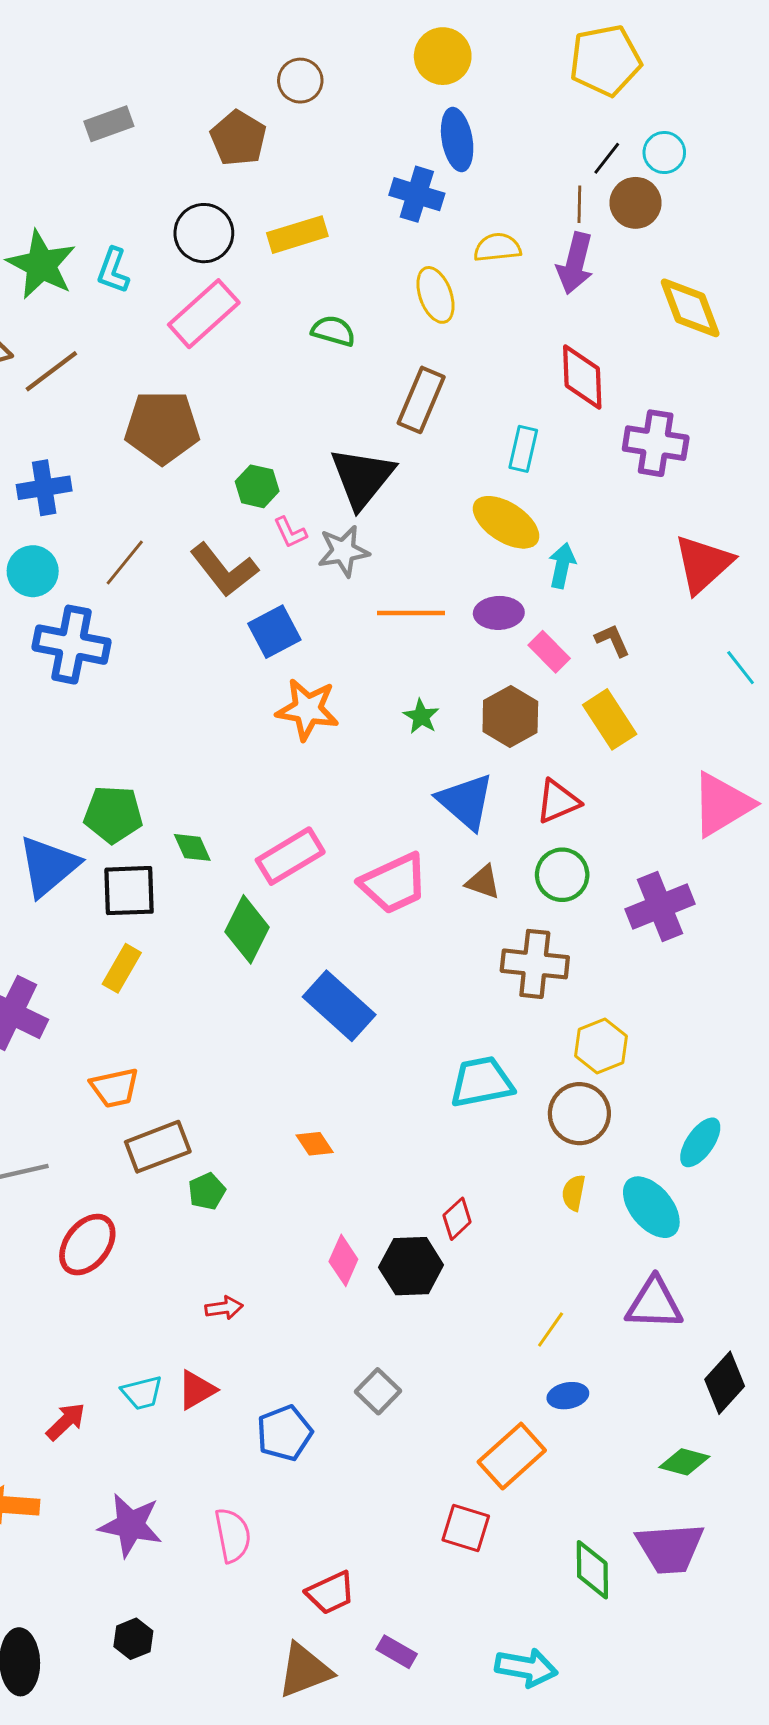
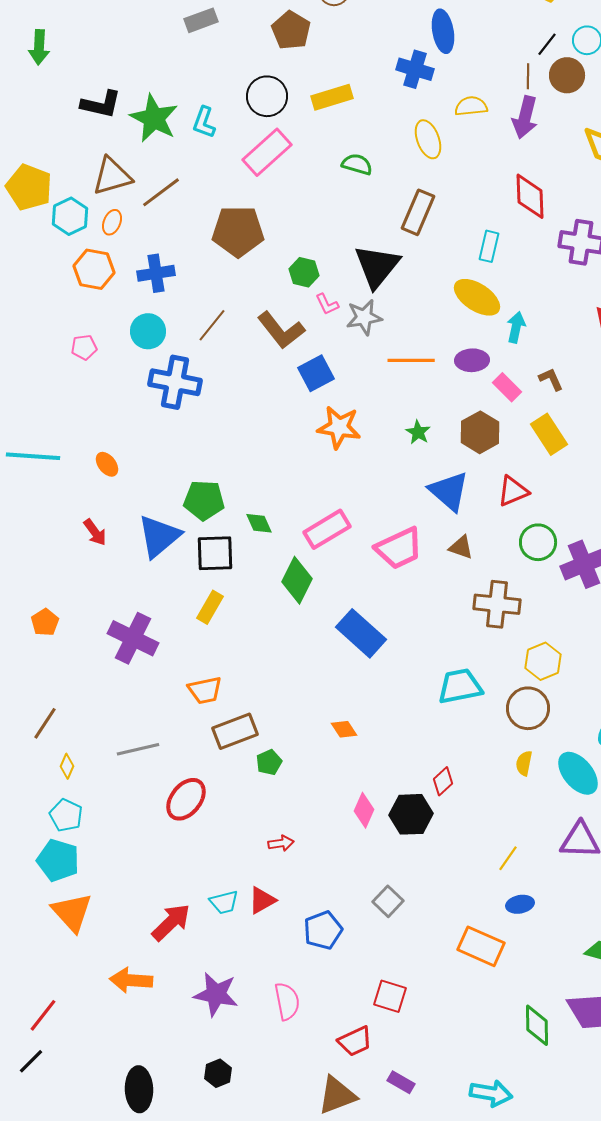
green circle: (562, 875) -> (538, 542), moved
red arrow: (66, 1422) -> (171, 922), size x1.4
orange rectangle: (512, 1456) -> (481, 946), turned 66
red square: (466, 1528) -> (390, 996), moved

